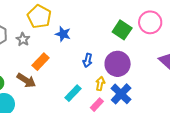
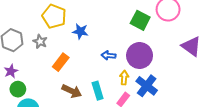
blue arrow: (88, 60) -> (109, 55), turned 88
brown arrow: (26, 80) -> (72, 91), moved
cyan rectangle: (73, 93) -> (98, 91), turned -54

